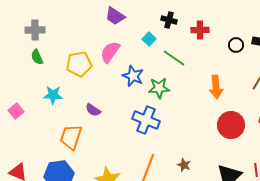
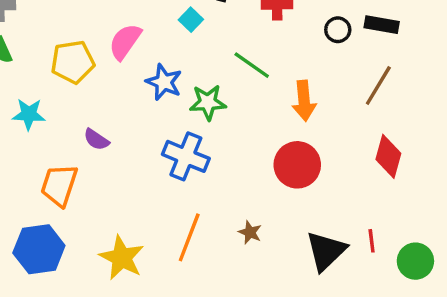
green line: (174, 58) -> (252, 65), moved
red circle: (231, 125) -> (297, 165), moved

